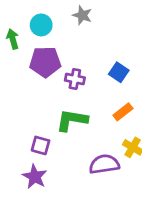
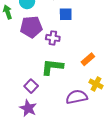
blue square: (119, 72) -> (66, 14), moved, turned -32
purple square: (41, 145) -> (31, 86), turned 32

